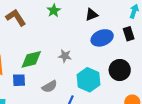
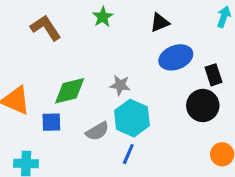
black rectangle: (129, 34) -> (213, 75), moved
cyan hexagon: (88, 80) -> (132, 118), moved

